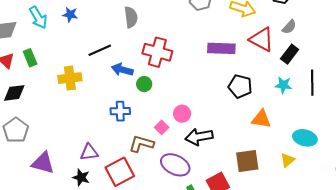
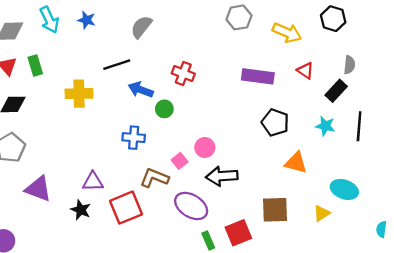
gray semicircle: (131, 17) -> (141, 27), moved, turned -140
gray semicircle: (289, 27) -> (349, 65), moved, turned -42
red triangle: (262, 39) -> (305, 71), size x0.6
red cross: (157, 52) -> (183, 74), size x0.7

